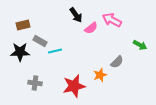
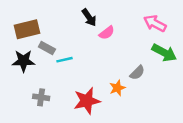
pink arrow: (112, 20) -> (155, 23), moved
brown rectangle: (23, 25) -> (27, 29), size x1.5
green arrow: (140, 45) -> (164, 53), size x1.5

